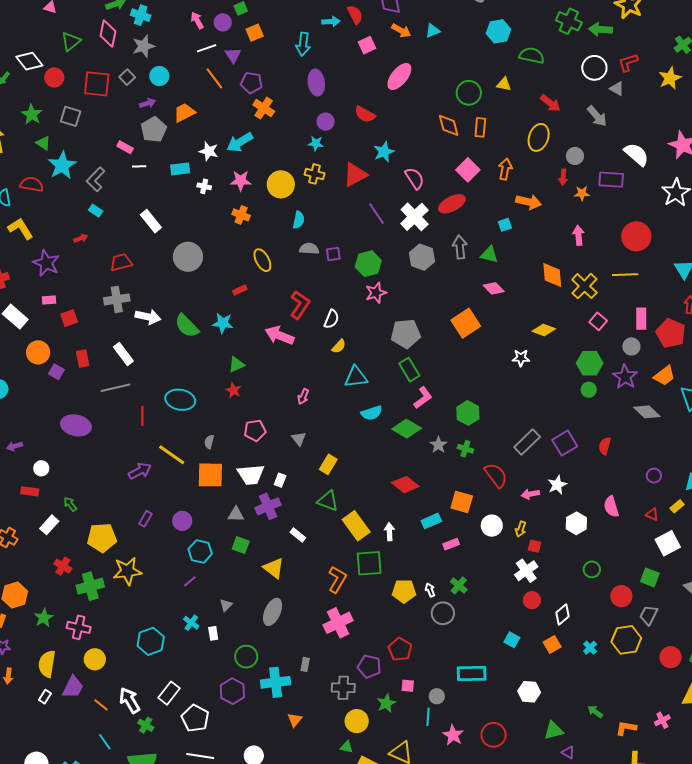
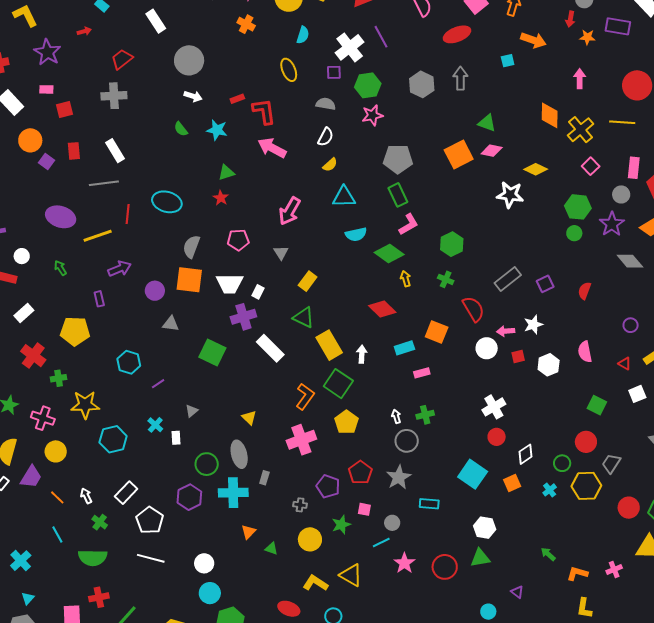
white cross: (415, 217) -> (350, 47), moved
gray semicircle: (309, 249) -> (326, 104), moved
green triangle: (489, 255) -> (487, 123), moved
yellow ellipse: (262, 260) -> (289, 70), moved
red trapezoid: (121, 262) -> (122, 59), turned -30
pink diamond: (494, 288) -> (492, 151), moved, turned -40
red L-shape: (300, 305) -> (264, 111), moved, turned -48
white arrow: (148, 317) -> (193, 96), moved, size x0.7
green semicircle: (187, 326) -> (181, 129), size x0.6
white star: (521, 358) -> (510, 195), size x1.5
pink arrow: (303, 396) -> (290, 211), size x1.8
gray semicircle: (209, 442) -> (191, 247), size x1.6
purple square: (565, 443) -> (545, 284), size x0.7
gray star: (438, 445) -> (399, 477), moved, size x1.4
yellow line: (172, 455) -> (98, 236), moved, turned -60
green arrow: (70, 504) -> (60, 268), moved
gray triangle: (236, 514) -> (171, 324), moved
purple rectangle: (145, 519) -> (99, 299), moved, turned -49
purple circle: (182, 521) -> (155, 291), moved
white circle: (492, 526) -> (487, 348), moved
yellow arrow: (521, 529) -> (406, 279), moved, turned 140
white rectangle: (298, 535) -> (270, 348), size x1.8
white square: (668, 543) -> (637, 394), size x0.7
green square: (241, 545) -> (212, 353), size x1.5
red square: (534, 546) -> (518, 357), moved, turned -32
cyan hexagon: (200, 551) -> (129, 362), moved
green square: (369, 563) -> (338, 384), turned 32
red cross: (63, 566) -> (33, 356), size x1.4
yellow triangle: (274, 568) -> (249, 418), moved, size x0.7
green circle: (592, 569) -> (562, 463), moved
yellow star: (127, 571) -> (85, 405), moved
green square: (650, 577) -> (597, 405), moved
green cross: (459, 585) -> (425, 415), turned 30
green cross: (90, 586) -> (59, 378), size x0.6
yellow pentagon: (404, 591) -> (346, 422), moved, turned 30
gray ellipse: (273, 612) -> (239, 454), moved, turned -44
cyan square: (512, 640) -> (473, 474), size x1.8
cyan rectangle: (472, 674) -> (429, 504), size x0.7
gray cross: (343, 688) -> (300, 505), size x0.6
white arrow: (130, 700) -> (86, 496), size x0.6
cyan line: (428, 717) -> (381, 542), turned 54
green triangle: (554, 730) -> (480, 558), moved
green triangle: (347, 747) -> (271, 549), moved

